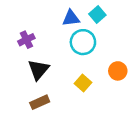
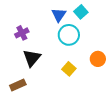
blue triangle: (71, 18) -> (59, 15), turned -49
brown rectangle: (40, 102) -> (18, 85), moved

